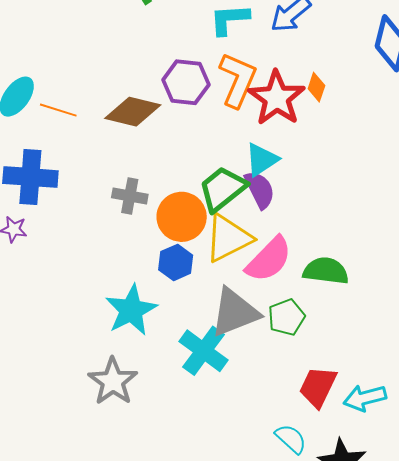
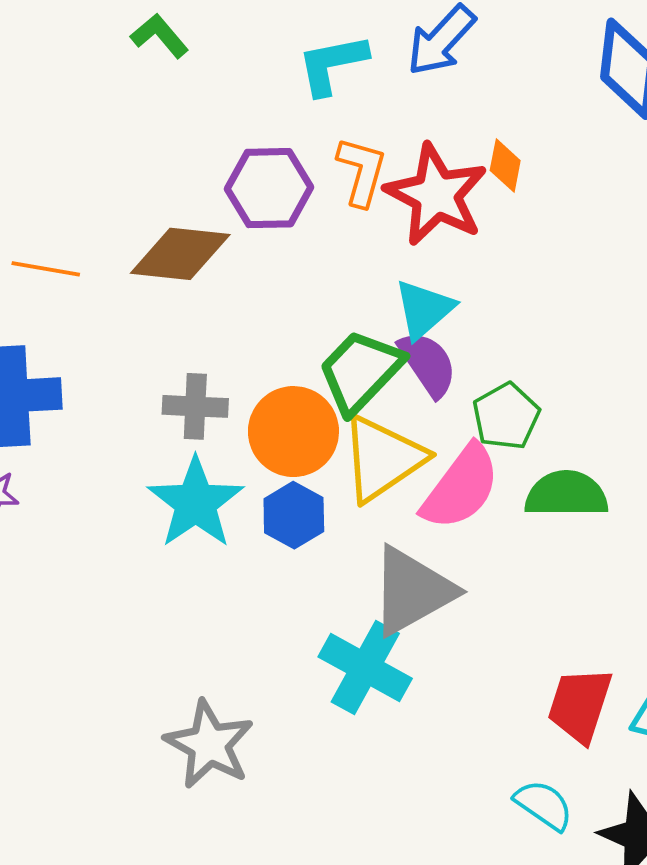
orange L-shape: (238, 80) -> (362, 171), size x0.7
cyan star: (131, 310) -> (196, 503), moved
green pentagon: (287, 317) -> (506, 416), moved

